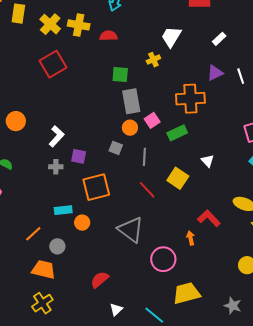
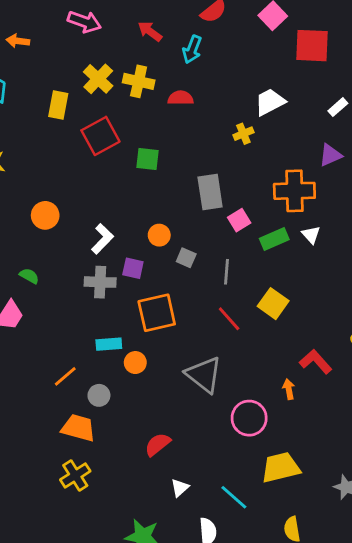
yellow rectangle: (18, 14) -> (58, 105), moved
white trapezoid: (171, 37) -> (270, 102), turned 30
green square: (120, 74) -> (148, 159), moved
orange circle: (130, 128) -> (159, 235), moved
white triangle: (208, 161) -> (311, 235), moved
gray cross: (56, 167) -> (100, 282), size x1.5

